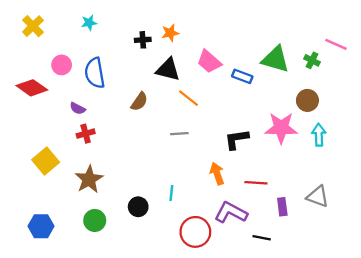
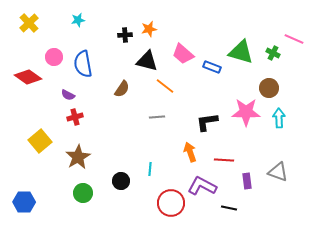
blue hexagon: (41, 226) -> (24, 202), moved

